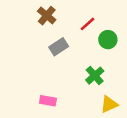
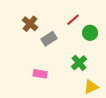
brown cross: (47, 16) -> (30, 24), moved
pink rectangle: (48, 101) -> (40, 74), moved

